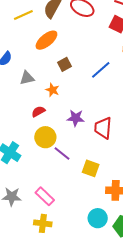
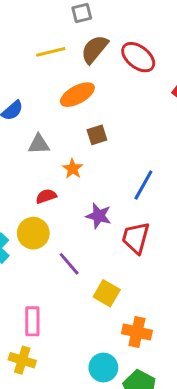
blue line: (101, 70) -> (143, 185), moved, turned -30
yellow circle: (45, 137) -> (33, 233), moved
pink rectangle: (45, 196) -> (32, 321), turned 36

